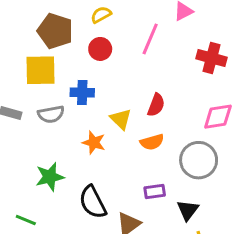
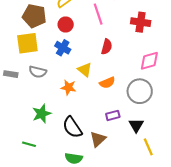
pink line: (150, 39) -> (98, 14), turned -35
blue cross: (82, 93) -> (63, 48), moved, turned 35
red semicircle: (156, 105) -> (107, 47), moved
gray semicircle: (51, 114) -> (38, 72), turned 30

